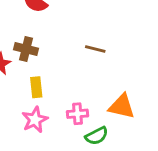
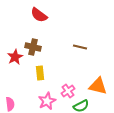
pink cross: (77, 114) -> (68, 91), turned -32
pink star: (35, 120) -> (47, 101), moved

